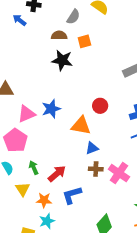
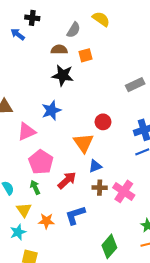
blue star: (51, 109) -> (51, 110), moved
orange triangle: (81, 126) -> (83, 143), turned 45
pink pentagon: (16, 140) -> (41, 162), moved
red arrow: (57, 174) -> (67, 180), moved
cyan star: (47, 221) -> (18, 232), moved

